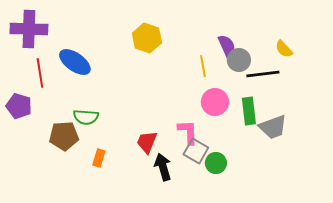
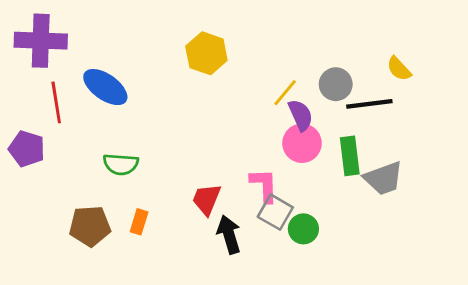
purple semicircle: (227, 46) -> (301, 115), moved
yellow line: (203, 66) -> (285, 93), turned 50
brown pentagon: (64, 136) -> (90, 226), moved

